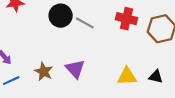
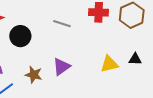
black circle: (61, 16) -> (20, 36), moved
purple triangle: (75, 69) -> (61, 67), turned 48

